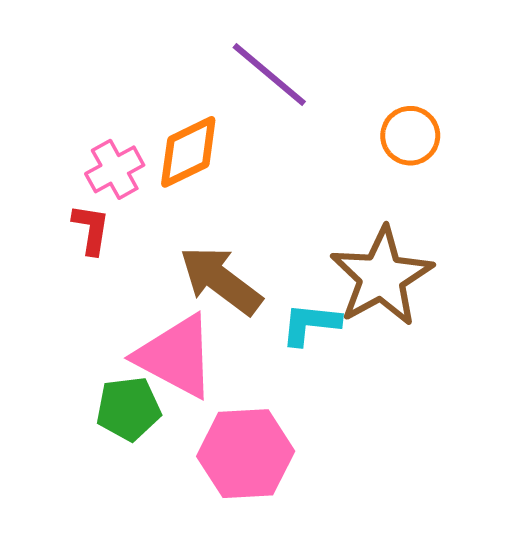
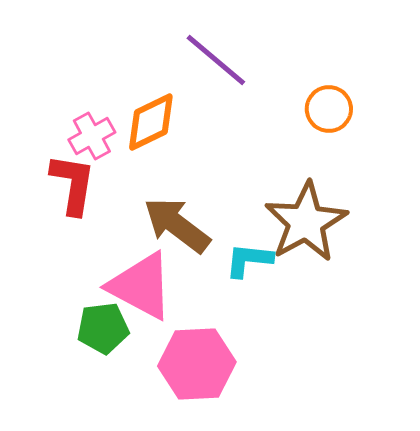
red L-shape: (91, 229) -> (73, 184), size x1.5

